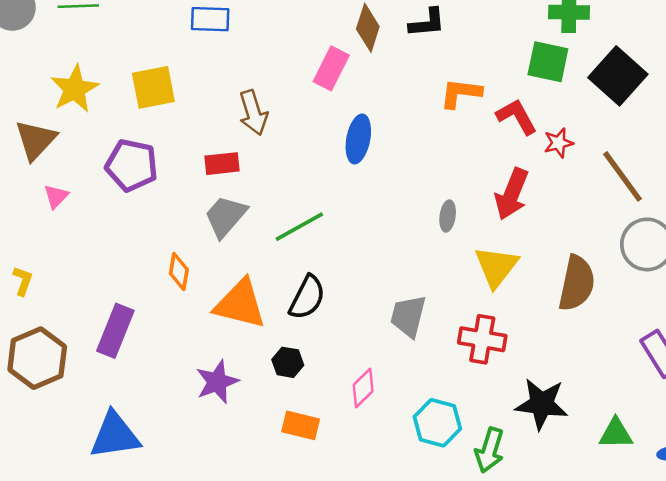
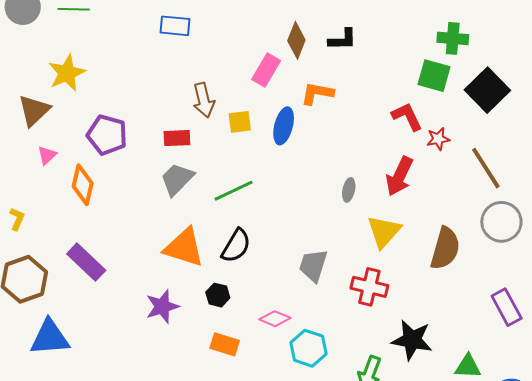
yellow square: (153, 87) -> (240, 122), moved, size x0.7
orange L-shape: (461, 93) -> (317, 93), moved
orange diamond: (179, 272) -> (83, 185), moved, size x1.4
purple rectangle: (115, 331) -> (86, 262), turned -72
pink diamond: (363, 388) -> (275, 319), turned 64
cyan hexagon: (437, 423) -> (309, 348), moved
blue triangle: (115, 435) -> (50, 337), moved

